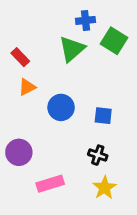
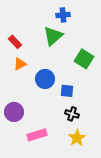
green square: (114, 41) -> (84, 59), moved
blue square: (103, 116) -> (67, 91), moved

